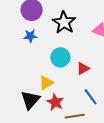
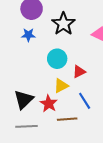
yellow triangle: (46, 83) -> (61, 86), moved

